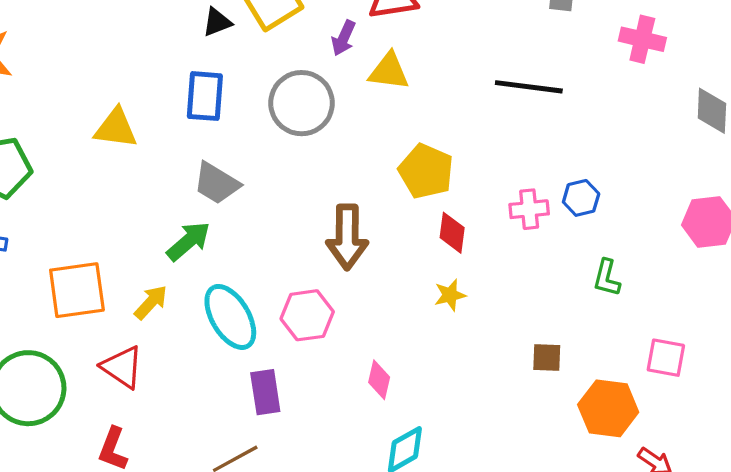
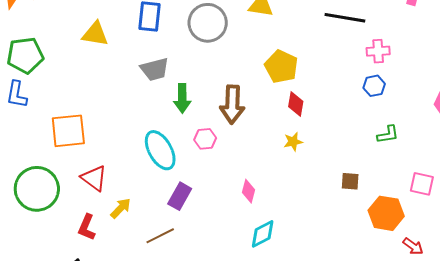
gray trapezoid: (217, 183) -> (155, 69), turned -48
pink cross: (529, 209) -> (378, 51), moved
green arrow: (188, 241) -> (182, 98), moved, turned 128
green L-shape: (607, 278) -> (388, 135), turned -115
yellow arrow: (151, 302) -> (121, 208), moved
pink hexagon: (307, 315) -> (205, 139), moved, size x0.7
purple rectangle: (265, 392) -> (180, 196), turned 36

